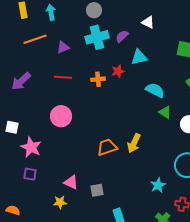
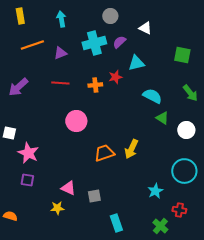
gray circle: (94, 10) -> (110, 16), moved
cyan arrow: (51, 12) -> (61, 19), moved
pink circle: (61, 116) -> (76, 121), moved

